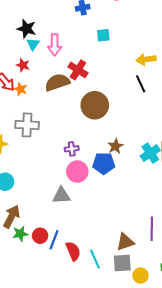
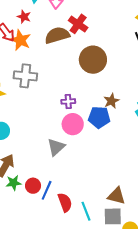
orange star: (20, 89) -> (20, 40), size x1.5
gray triangle: (62, 195) -> (56, 147), turned -42
brown triangle: (125, 242) -> (117, 196), turned 30

